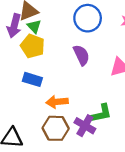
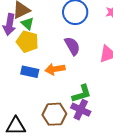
orange arrow: (57, 102) -> (55, 69), moved
green L-shape: (101, 113) -> (82, 94), moved

